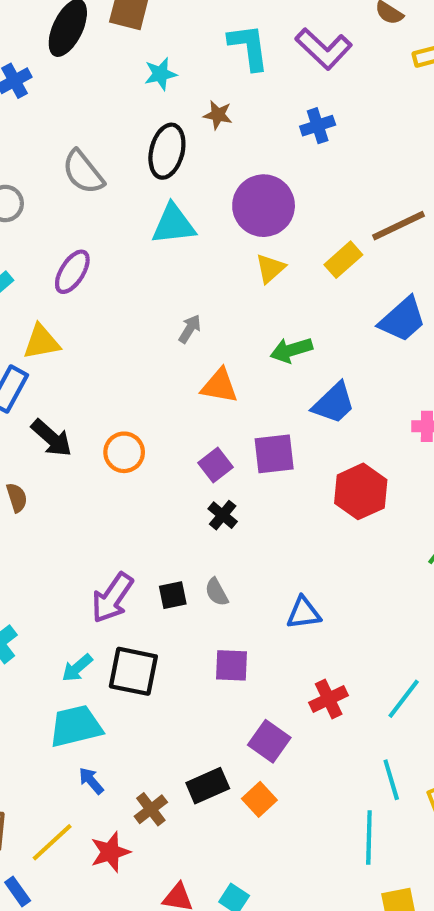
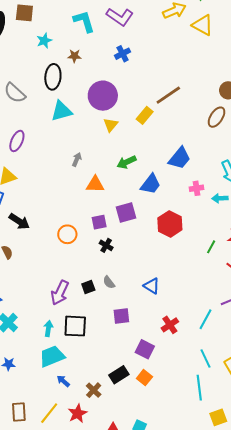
blue trapezoid: (402, 319) -> (179, 158), moved
orange circle: (124, 452) -> (67, 234), moved
purple square: (216, 465) -> (99, 222), turned 35
blue triangle: (304, 613) -> (152, 286), turned 48
cyan arrow: (77, 668) -> (48, 329), turned 147

